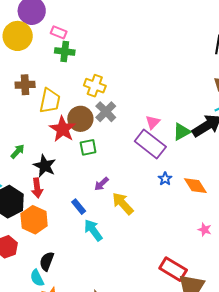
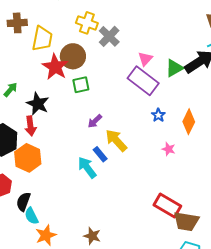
gray cross: (106, 112) -> (109, 36), moved
orange diamond: (195, 186) -> (189, 122), turned 60
blue rectangle: (79, 207) -> (100, 154), moved
pink star: (205, 230) -> (169, 149), moved
black semicircle: (47, 261) -> (23, 202), moved

